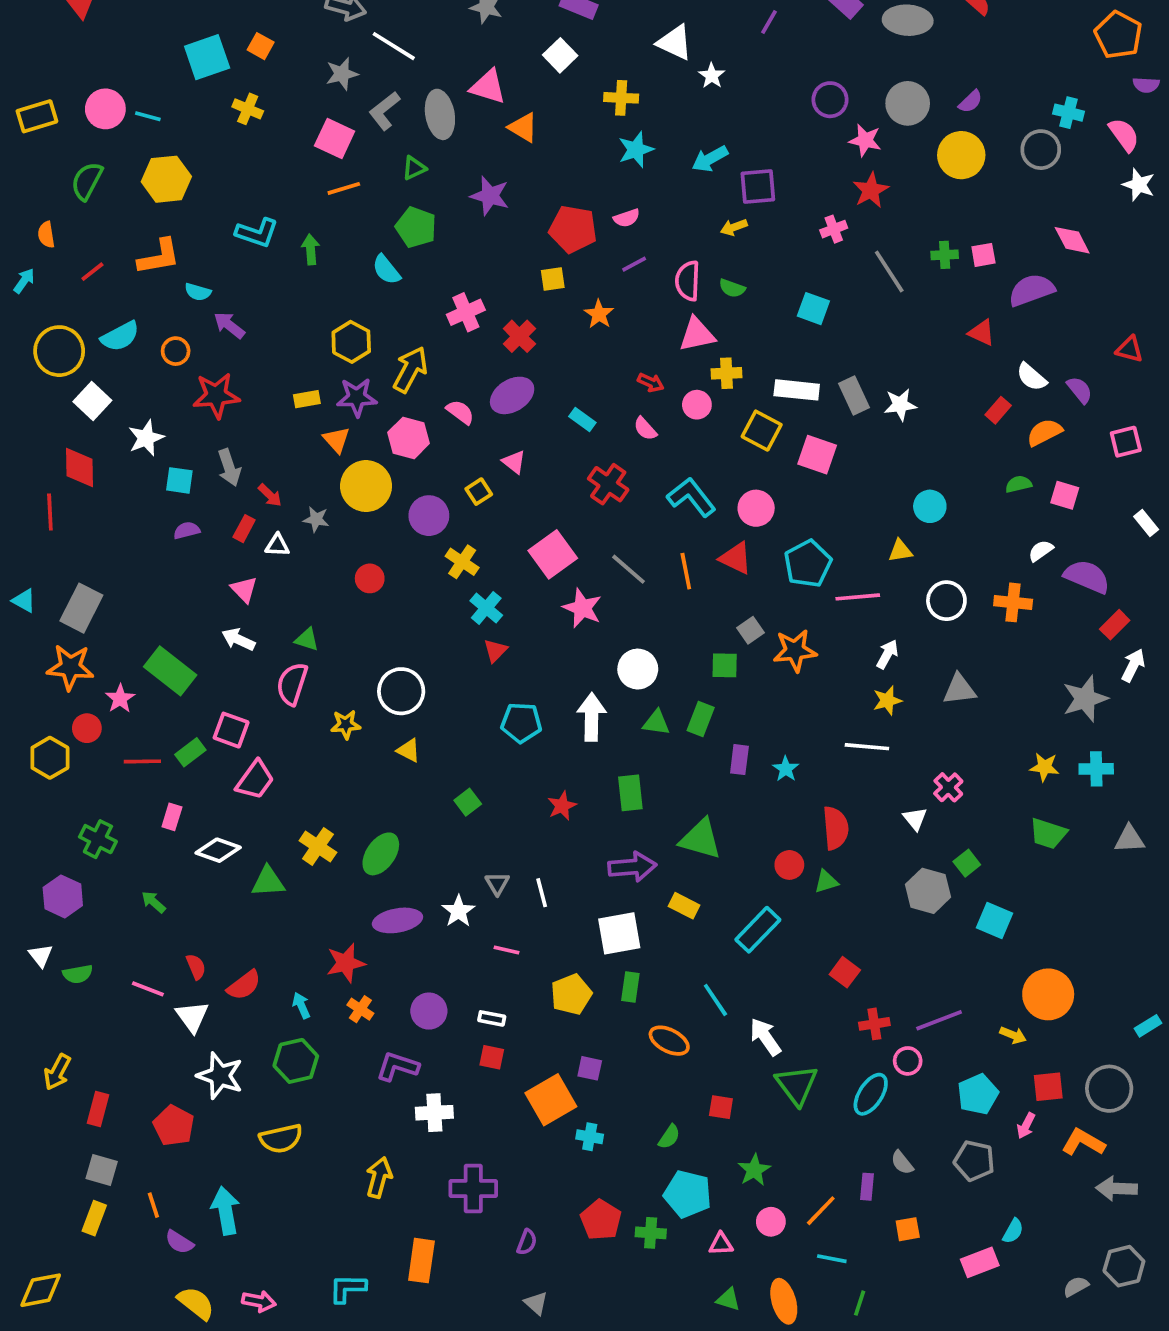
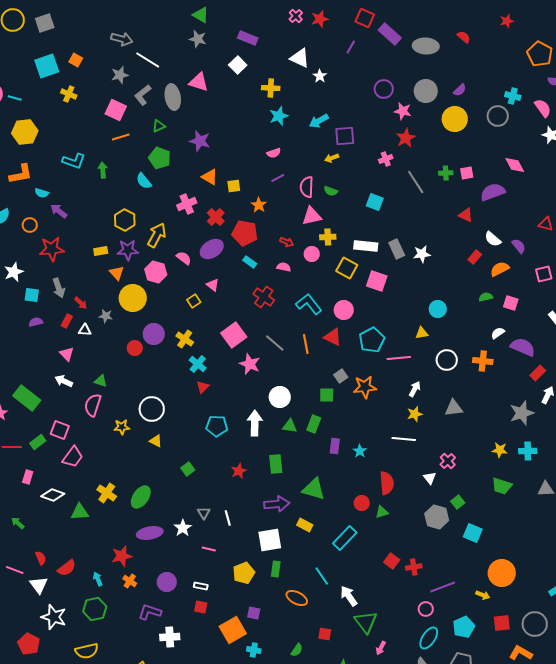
orange triangle: (523, 127) -> (210, 177), moved
red pentagon: (573, 229) -> (245, 233), moved
pink semicircle: (645, 429) -> (284, 267), turned 144
purple circle: (429, 516) -> (154, 334), moved
red cross: (874, 1024) -> (414, 567), moved
cyan ellipse: (871, 1094) -> (429, 638), moved
pink arrow: (1026, 1126) -> (381, 648), moved

